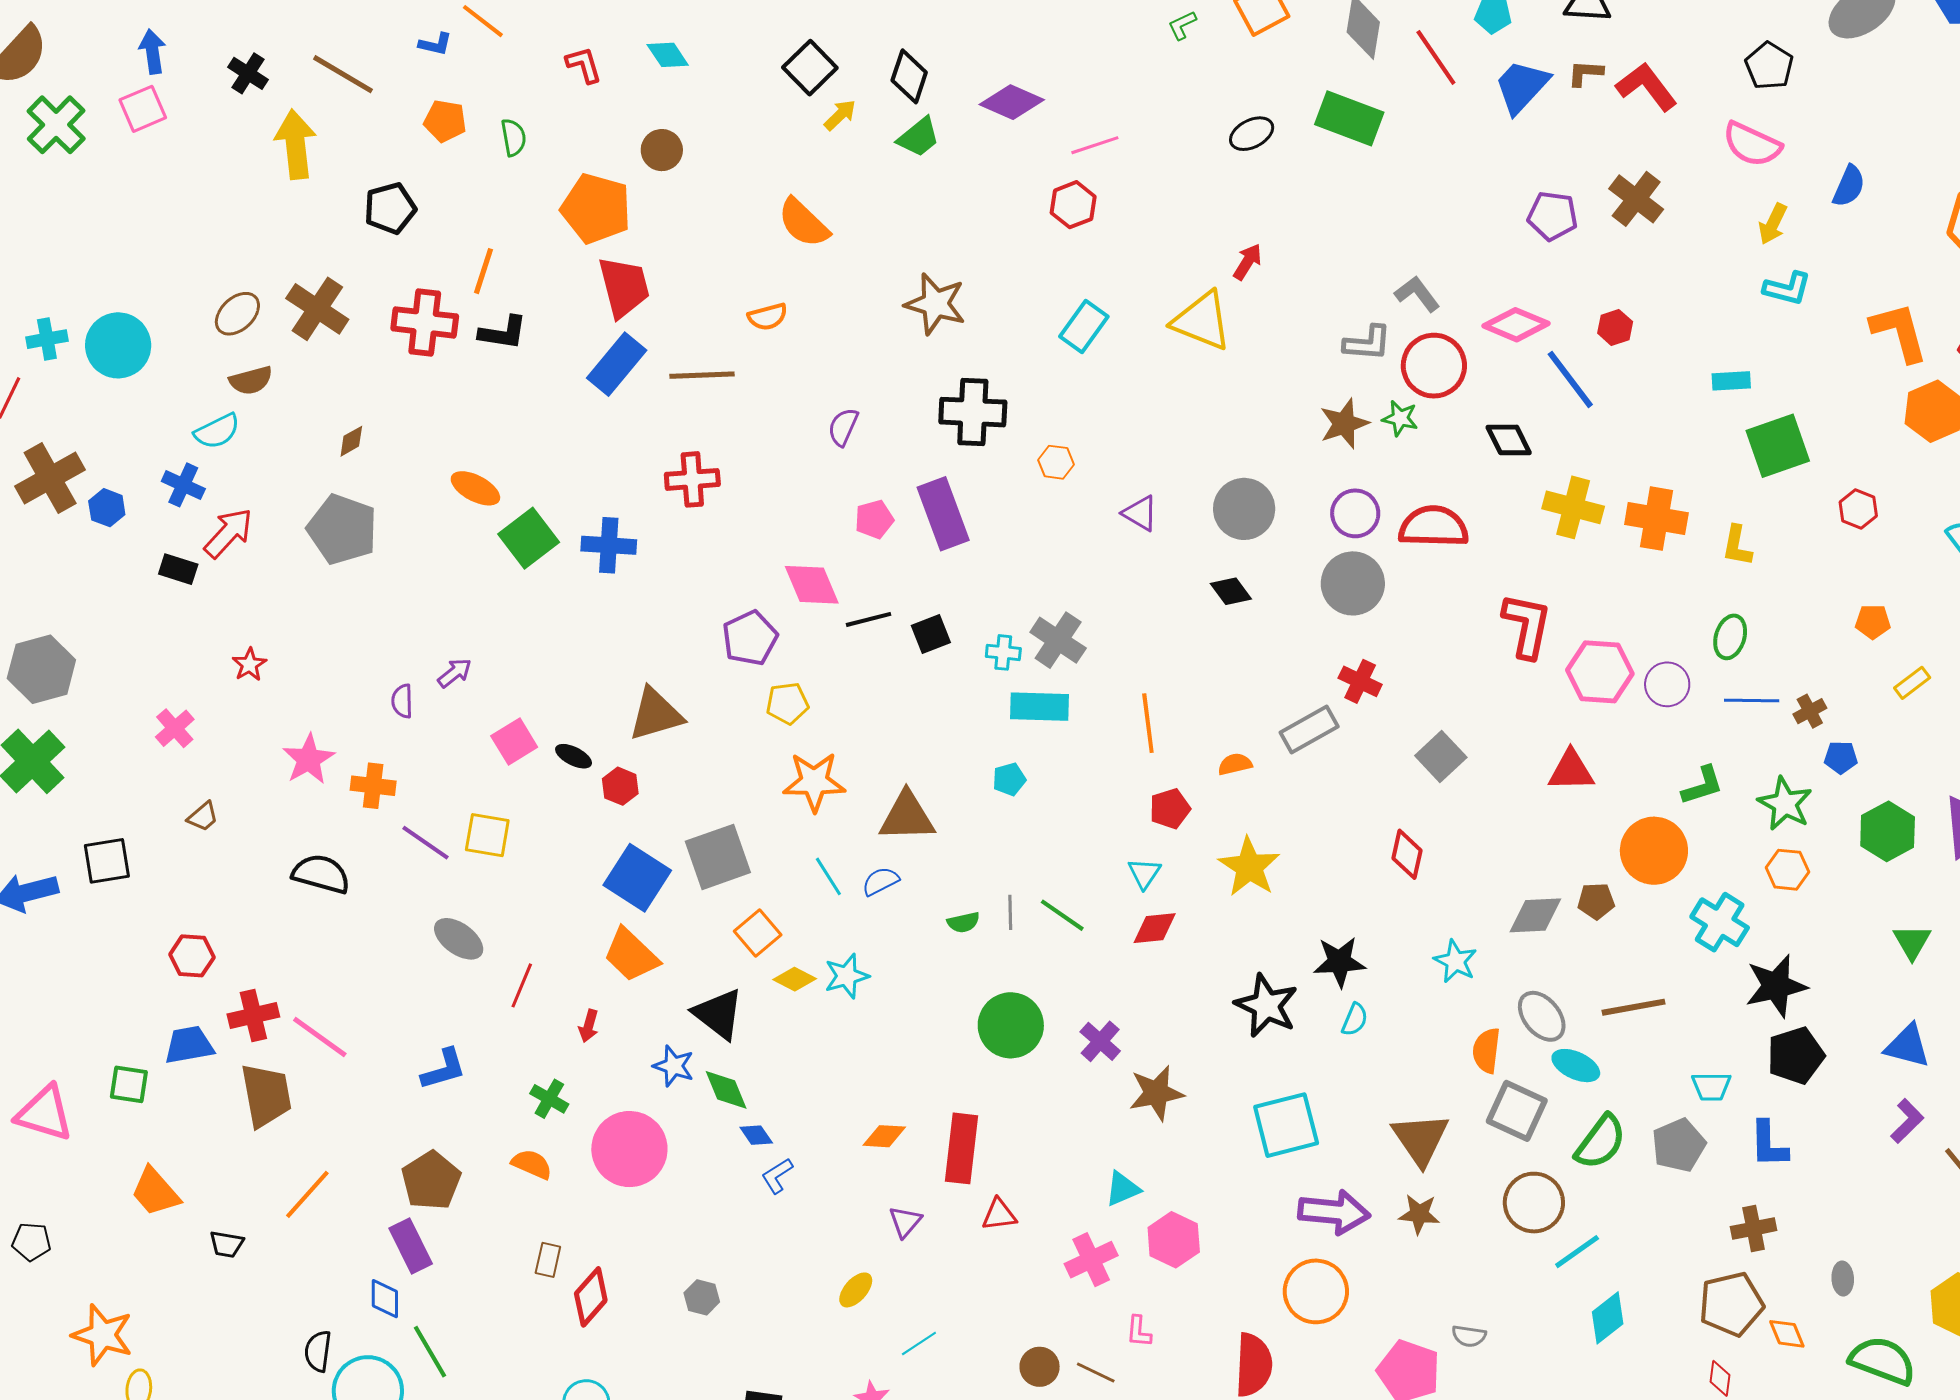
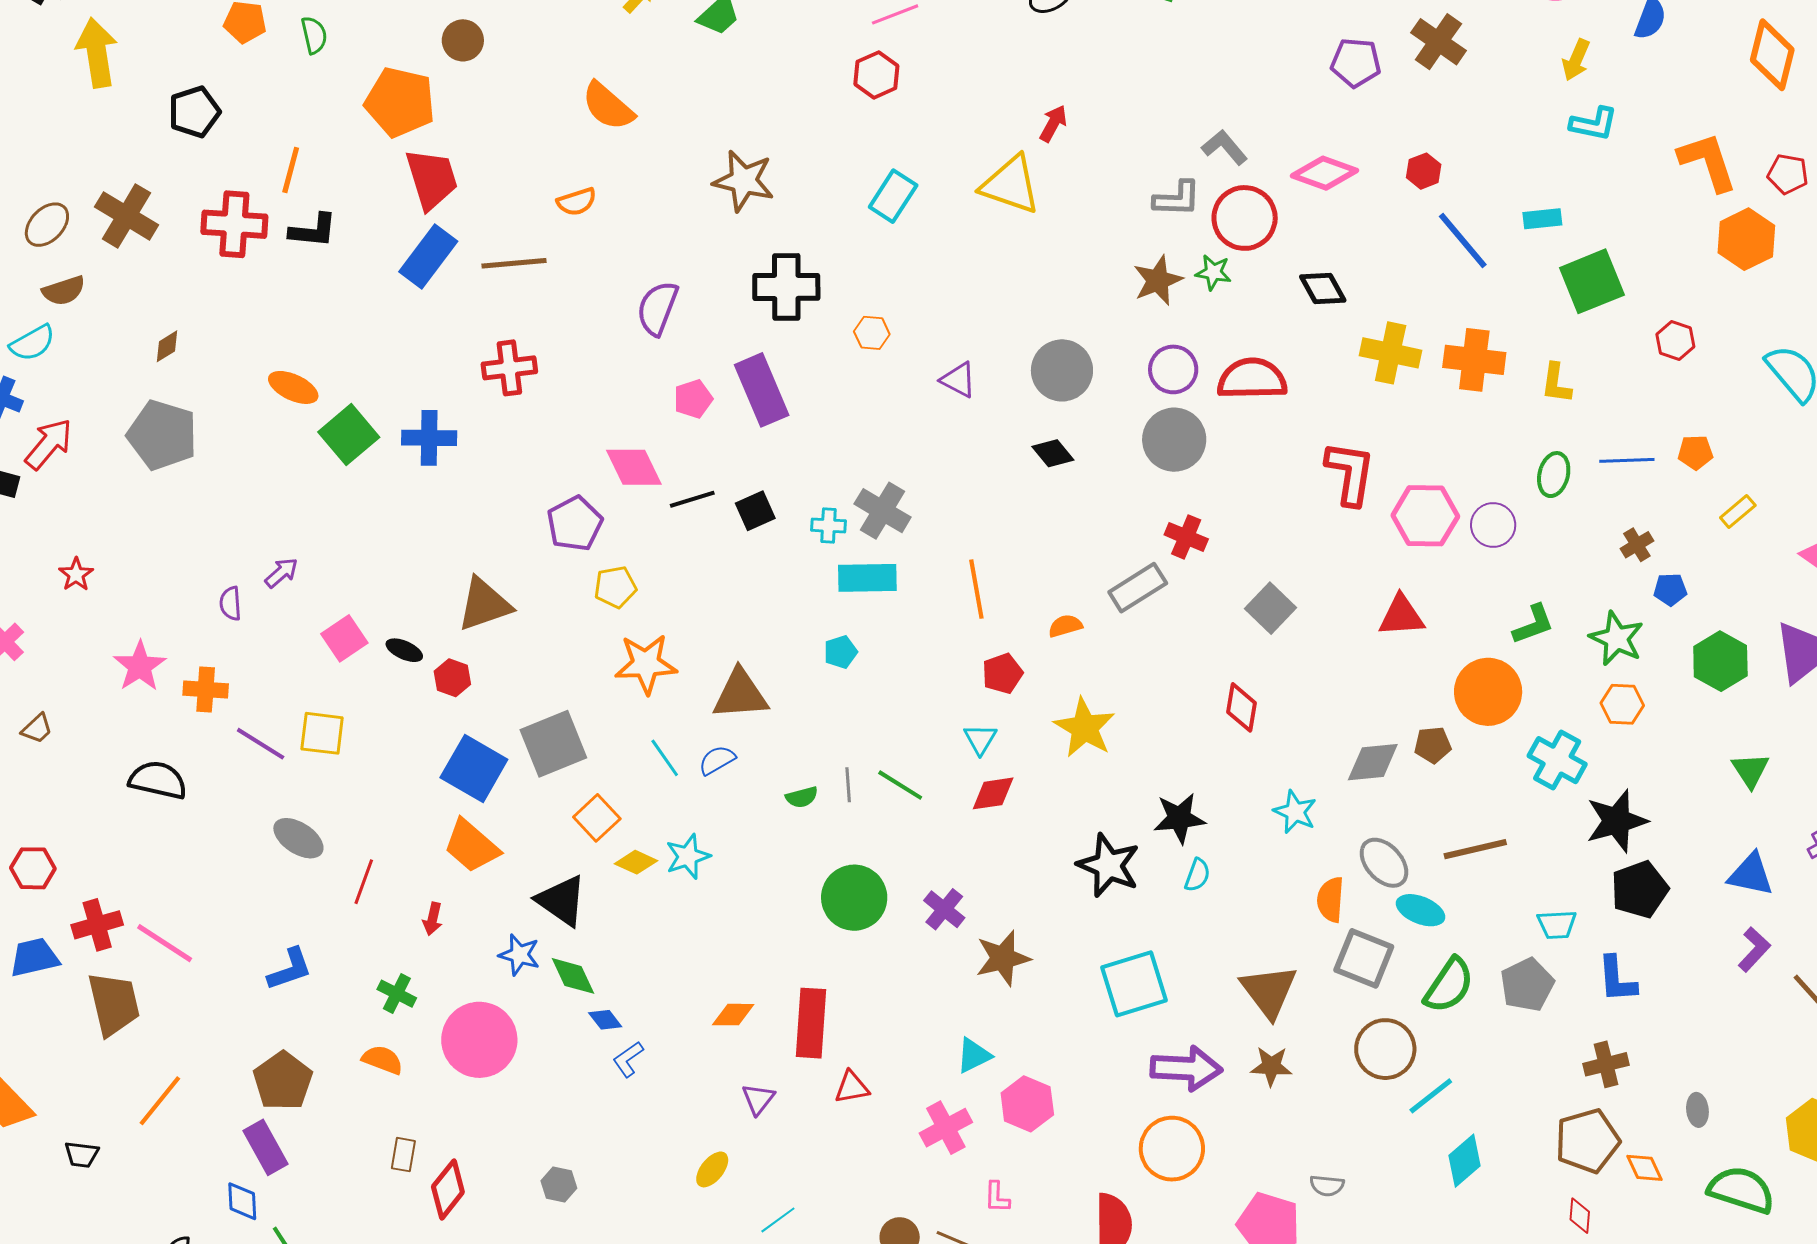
blue line: (1570, 379) -> (1463, 240), moved
purple semicircle: (843, 427) -> (657, 308), size x1.4
blue line: (1752, 700) -> (1627, 460), moved

